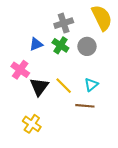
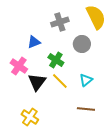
green cross: (60, 45) -> (56, 60), moved
brown line: (85, 106) -> (86, 109), moved

